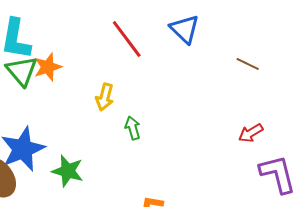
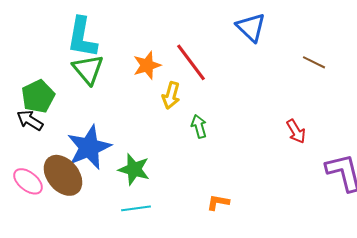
red line: (127, 39) -> (191, 62), moved
orange star: (48, 67) -> (147, 65), moved
red arrow: (251, 133) -> (296, 131), moved, turned -90

